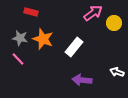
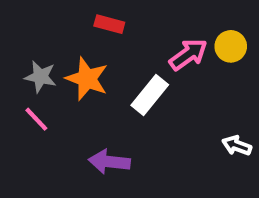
red rectangle: (31, 12) -> (109, 24), moved
pink arrow: (93, 13) -> (188, 54), moved
purple arrow: (82, 80) -> (109, 162), moved

